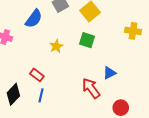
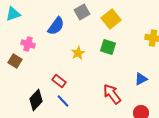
blue triangle: (109, 73) -> (141, 79), moved
blue line: (41, 95) -> (63, 101), turned -56

